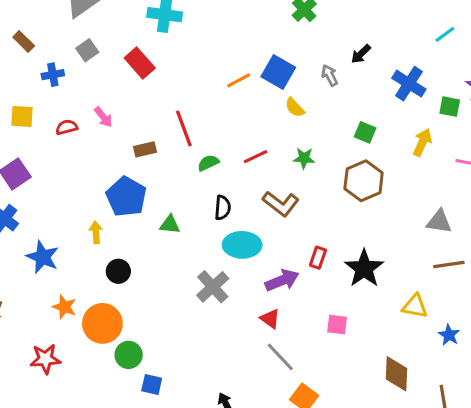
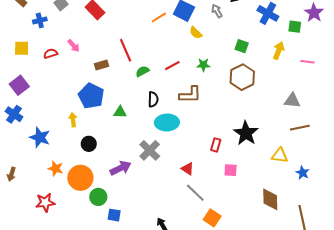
brown L-shape: (281, 204) -> (190, 95), turned -35
red rectangle: (318, 258) -> (216, 145), moved
purple arrow: (282, 280) -> (121, 168), moved

